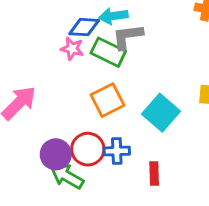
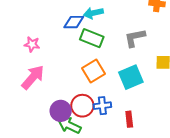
gray L-shape: (127, 37) -> (135, 38), moved
pink star: (72, 49) -> (32, 44), moved
cyan square: (161, 113) -> (131, 77), turned 30

